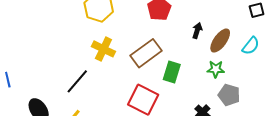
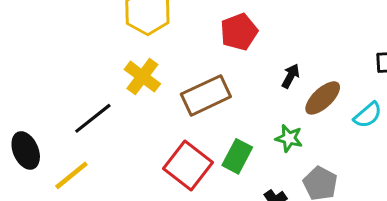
green star: (216, 69) -> (289, 138), moved
green rectangle: (172, 72) -> (237, 156), moved

